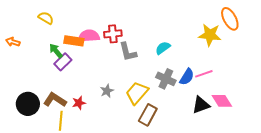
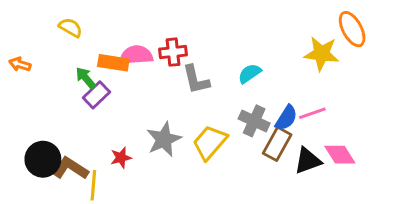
gray star: (107, 91) -> (164, 139), size x1.6
brown L-shape: (55, 100) -> (70, 168), moved
brown rectangle: (148, 115) -> (277, 144), moved

